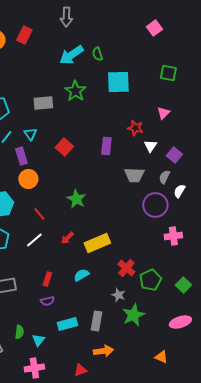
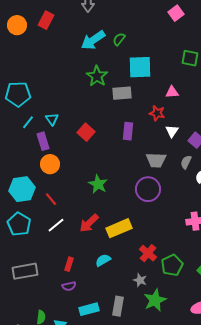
green semicircle: (97, 54) -> (119, 39), turned 56
gray rectangle: (43, 103) -> (122, 93), moved
pink triangle: (163, 113) -> (172, 92), moved, turned 40
purple circle: (155, 205) -> (148, 189), moved
red line: (39, 214) -> (51, 199), moved
red arrow: (67, 238) -> (89, 223), size x1.5

